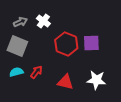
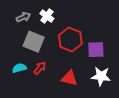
purple square: (91, 43) -> (96, 50), moved
gray square: (17, 46) -> (34, 42), moved

